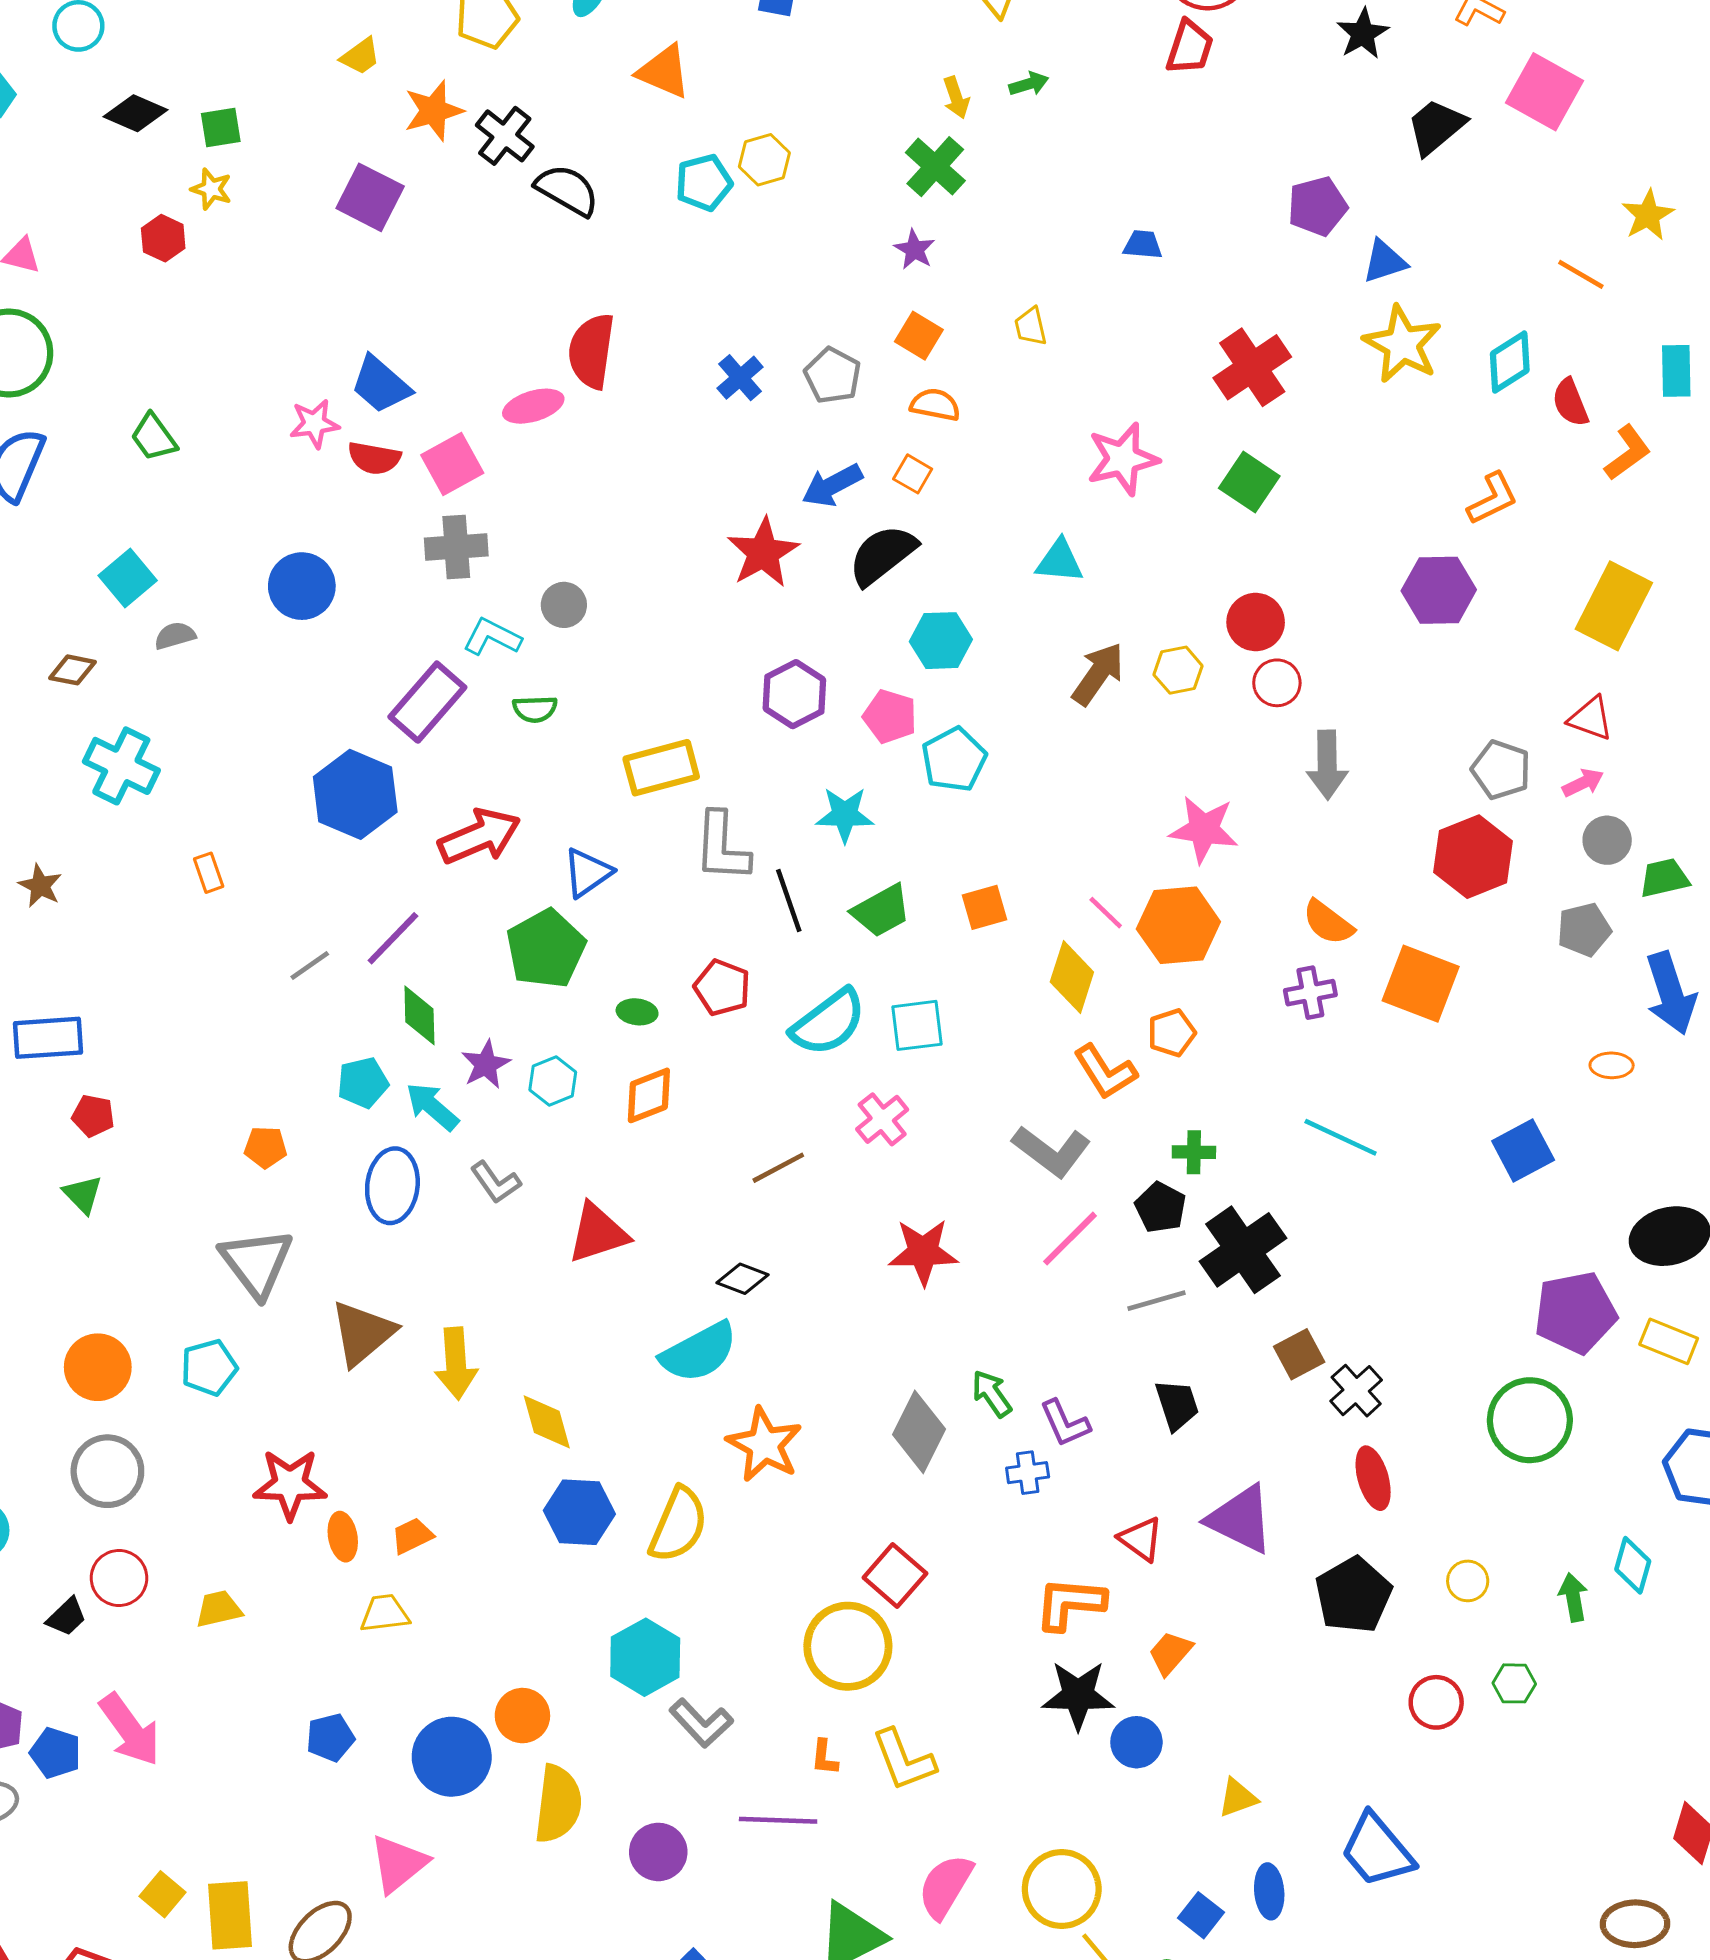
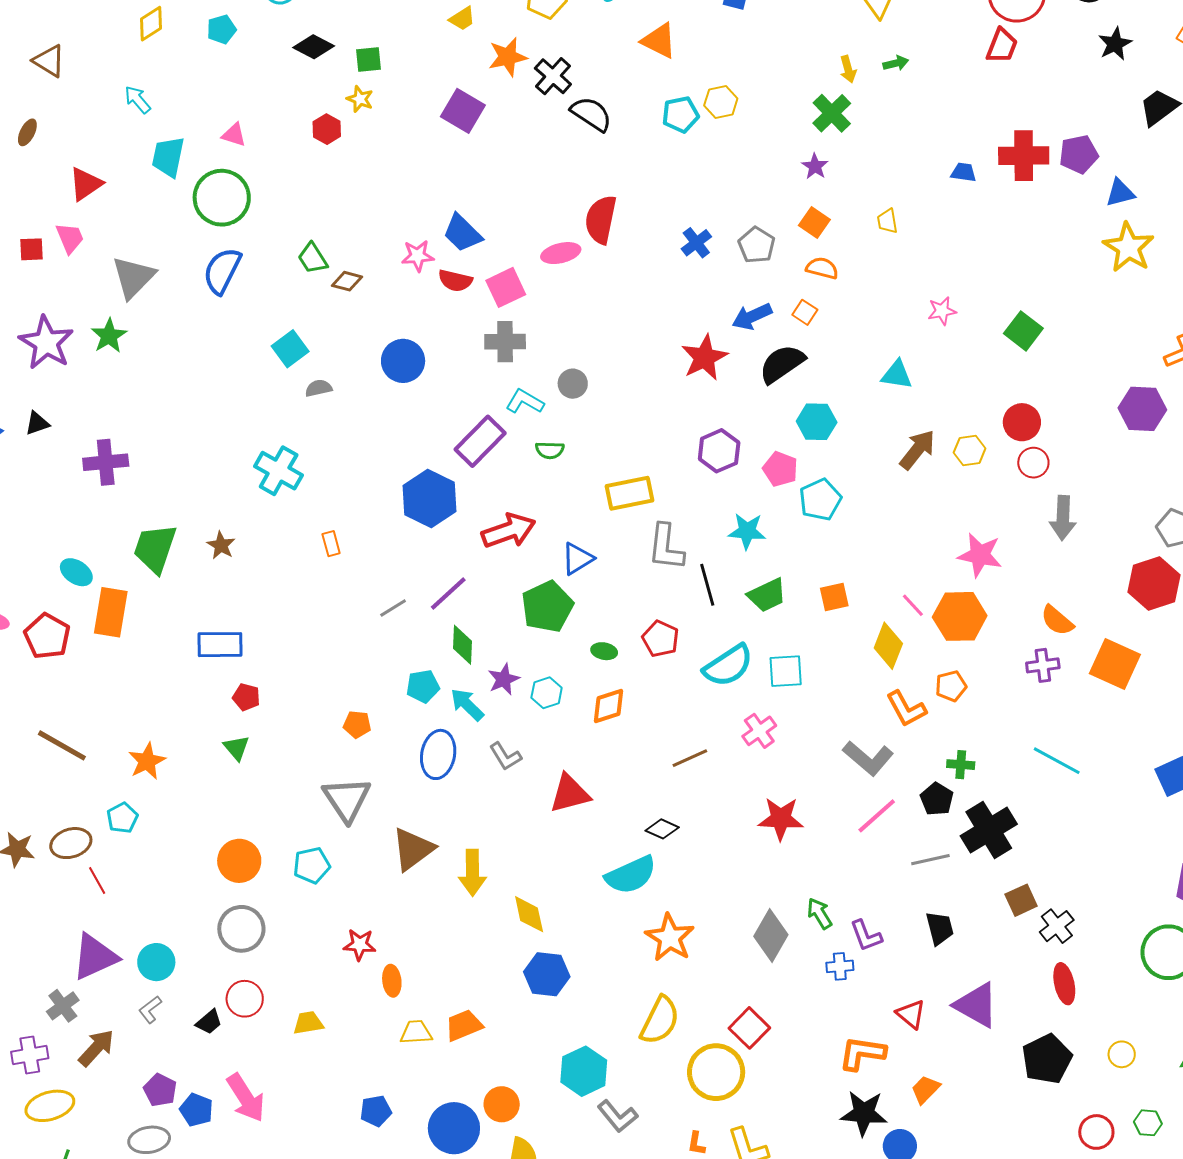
red cross: (1252, 367) -> (1024, 156), moved, turned 30
pink star: (1123, 459) -> (942, 311), size x0.6
brown diamond: (72, 670) -> (347, 281), moved
red star: (290, 1484) -> (360, 945), size x0.7
yellow semicircle: (678, 1525) -> (660, 1020), moved
orange trapezoid: (412, 1536) -> (464, 1025), moved, size x1.4

